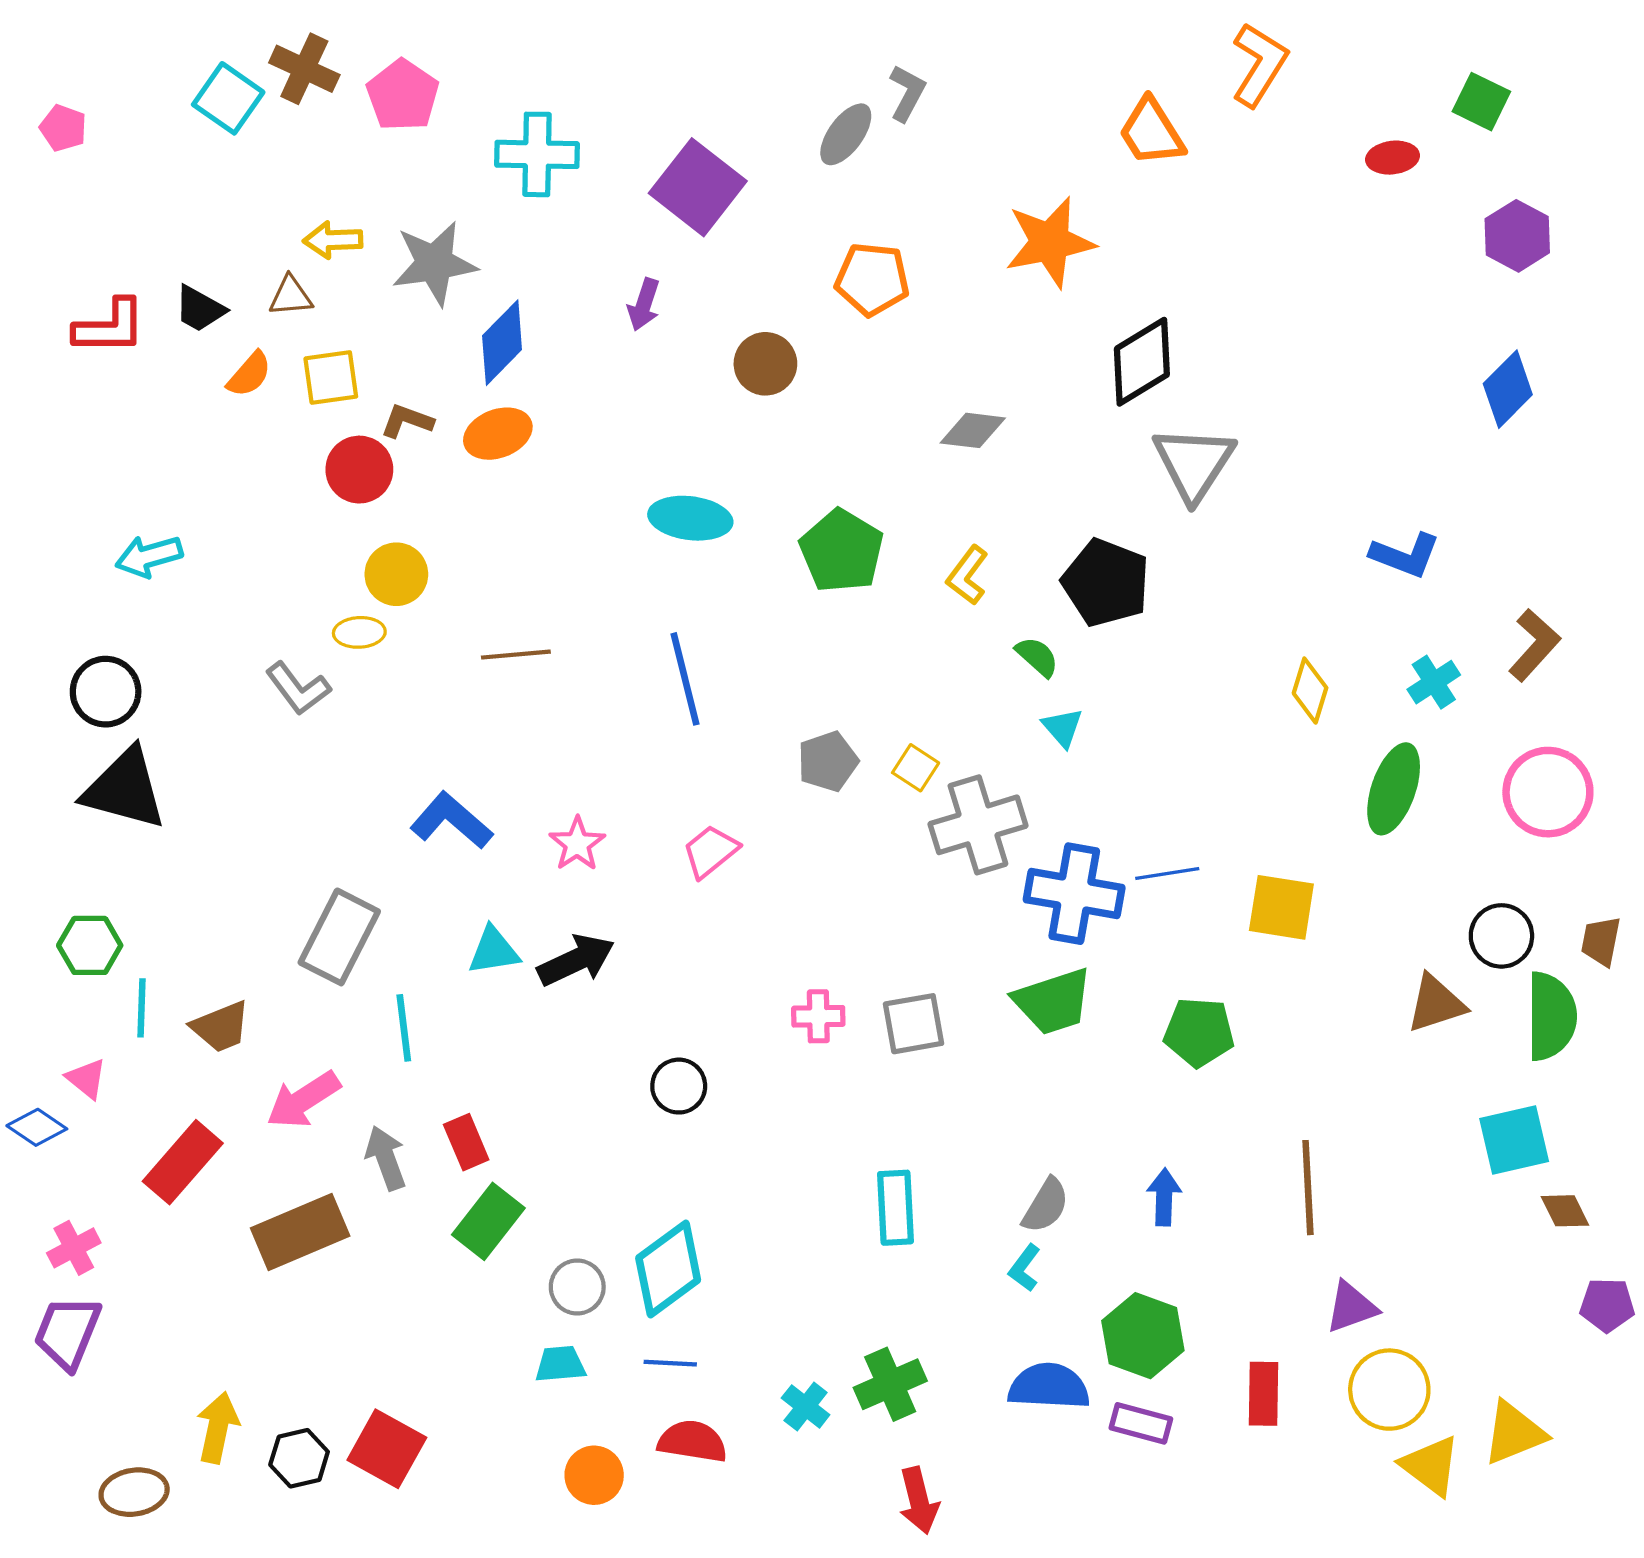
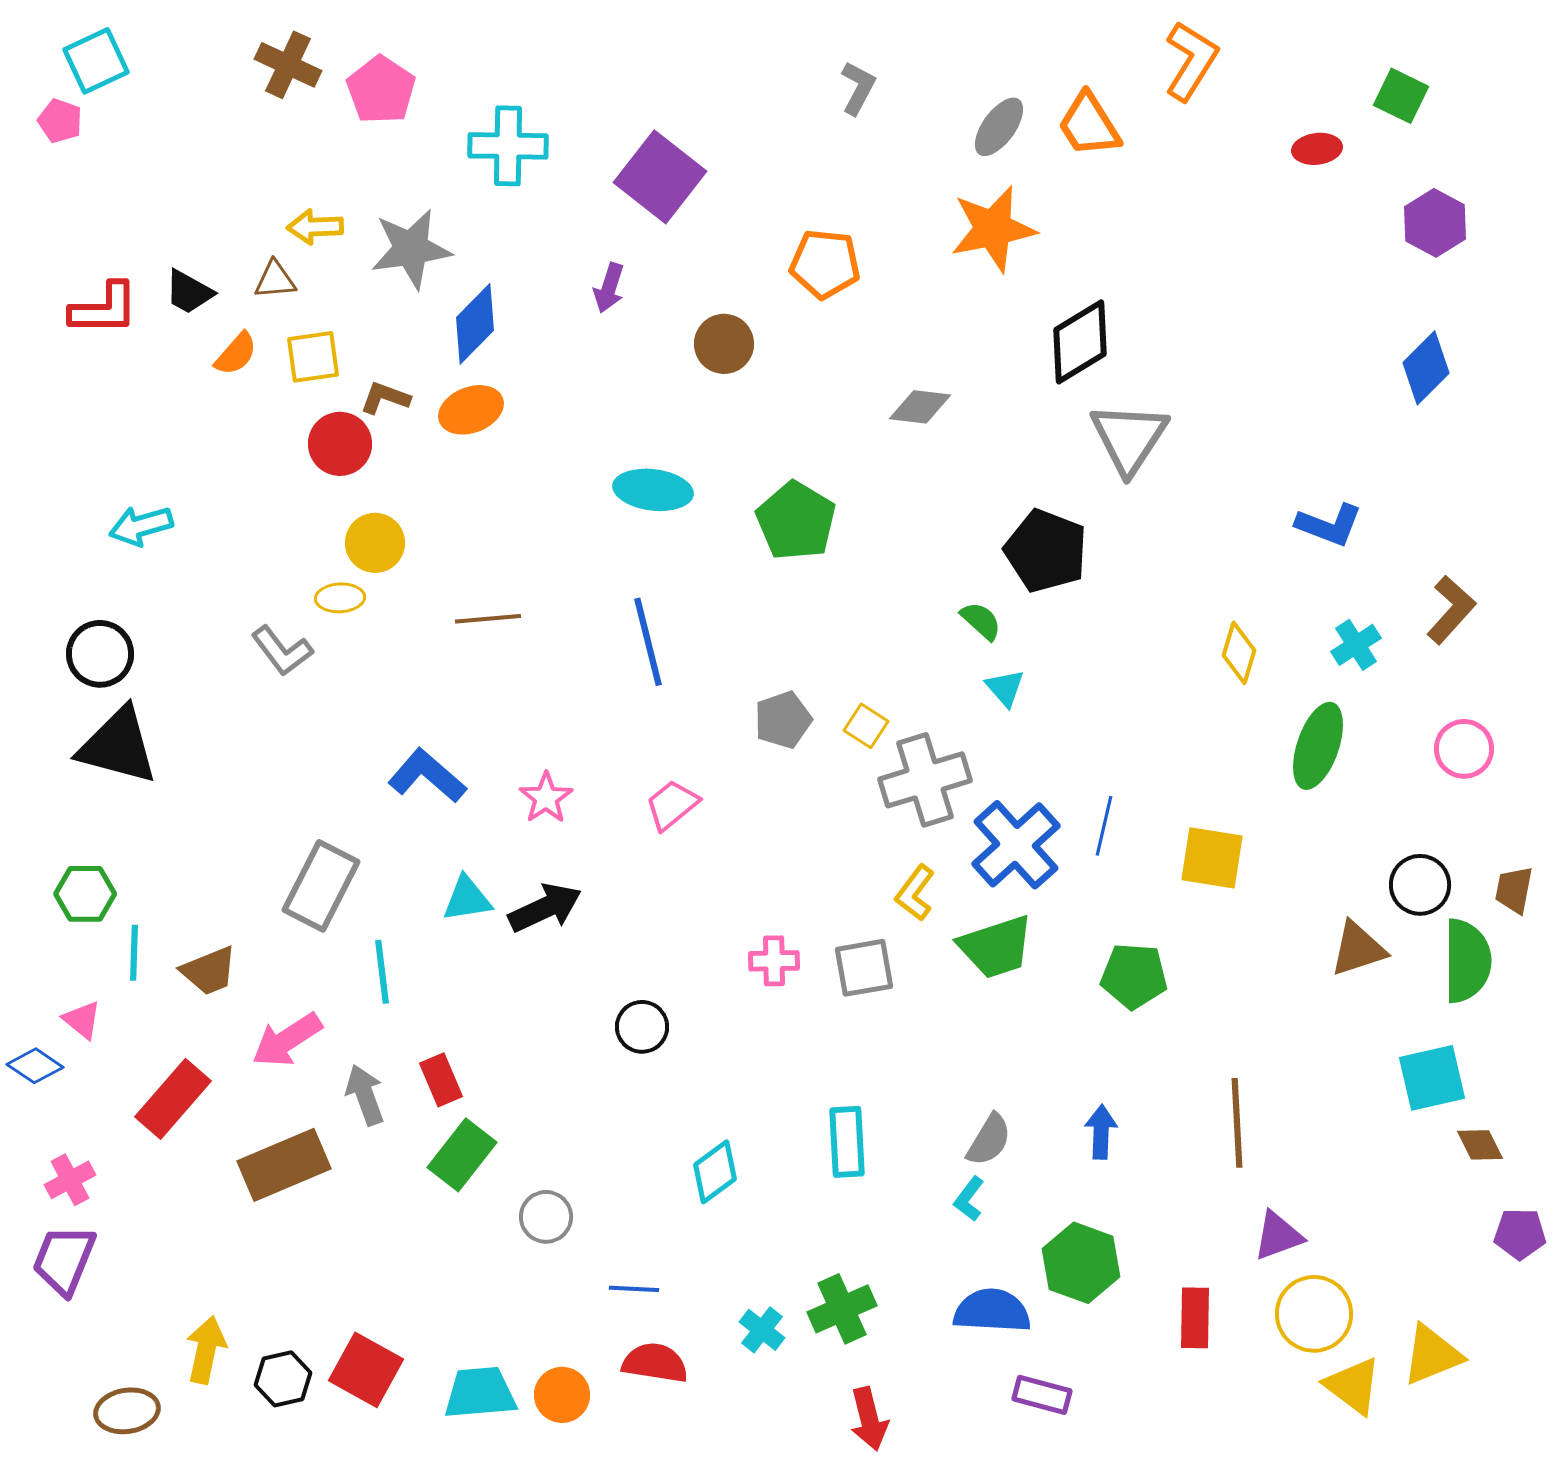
cyan square: (228, 98) -> (96, 61), moved, turned 30
gray ellipse: (846, 134) -> (999, 127), moved
yellow L-shape: (967, 575) -> (915, 893), moved
pink circle: (1548, 792) -> (1464, 749), size x0.7
blue line: (1167, 873) -> (1104, 826), turned -68
blue cross: (1074, 894) -> (1016, 845), turned 38
cyan diamond: (668, 1269) -> (715, 1172), moved, size x0.7
cyan trapezoid: (560, 1364) -> (480, 1393), moved, size x1.5
purple rectangle: (1141, 1423) -> (1042, 1395), moved

